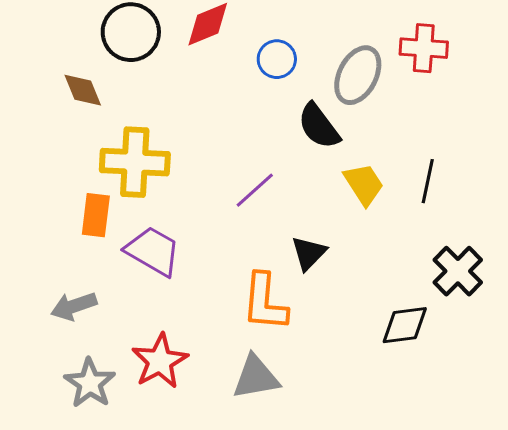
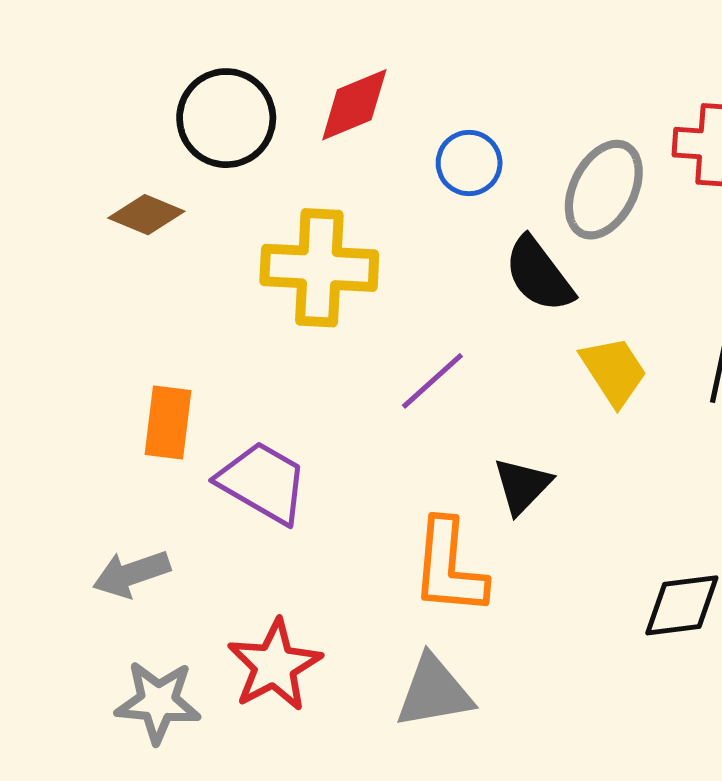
brown diamond: (83, 90) -> (146, 215), turned -45
yellow cross: (135, 162) -> (319, 268), moved
gray star: (90, 383) -> (158, 702), turned -30

